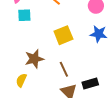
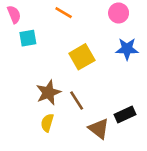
brown line: (64, 69) -> (77, 100), moved
yellow semicircle: (21, 80) -> (47, 123), moved

